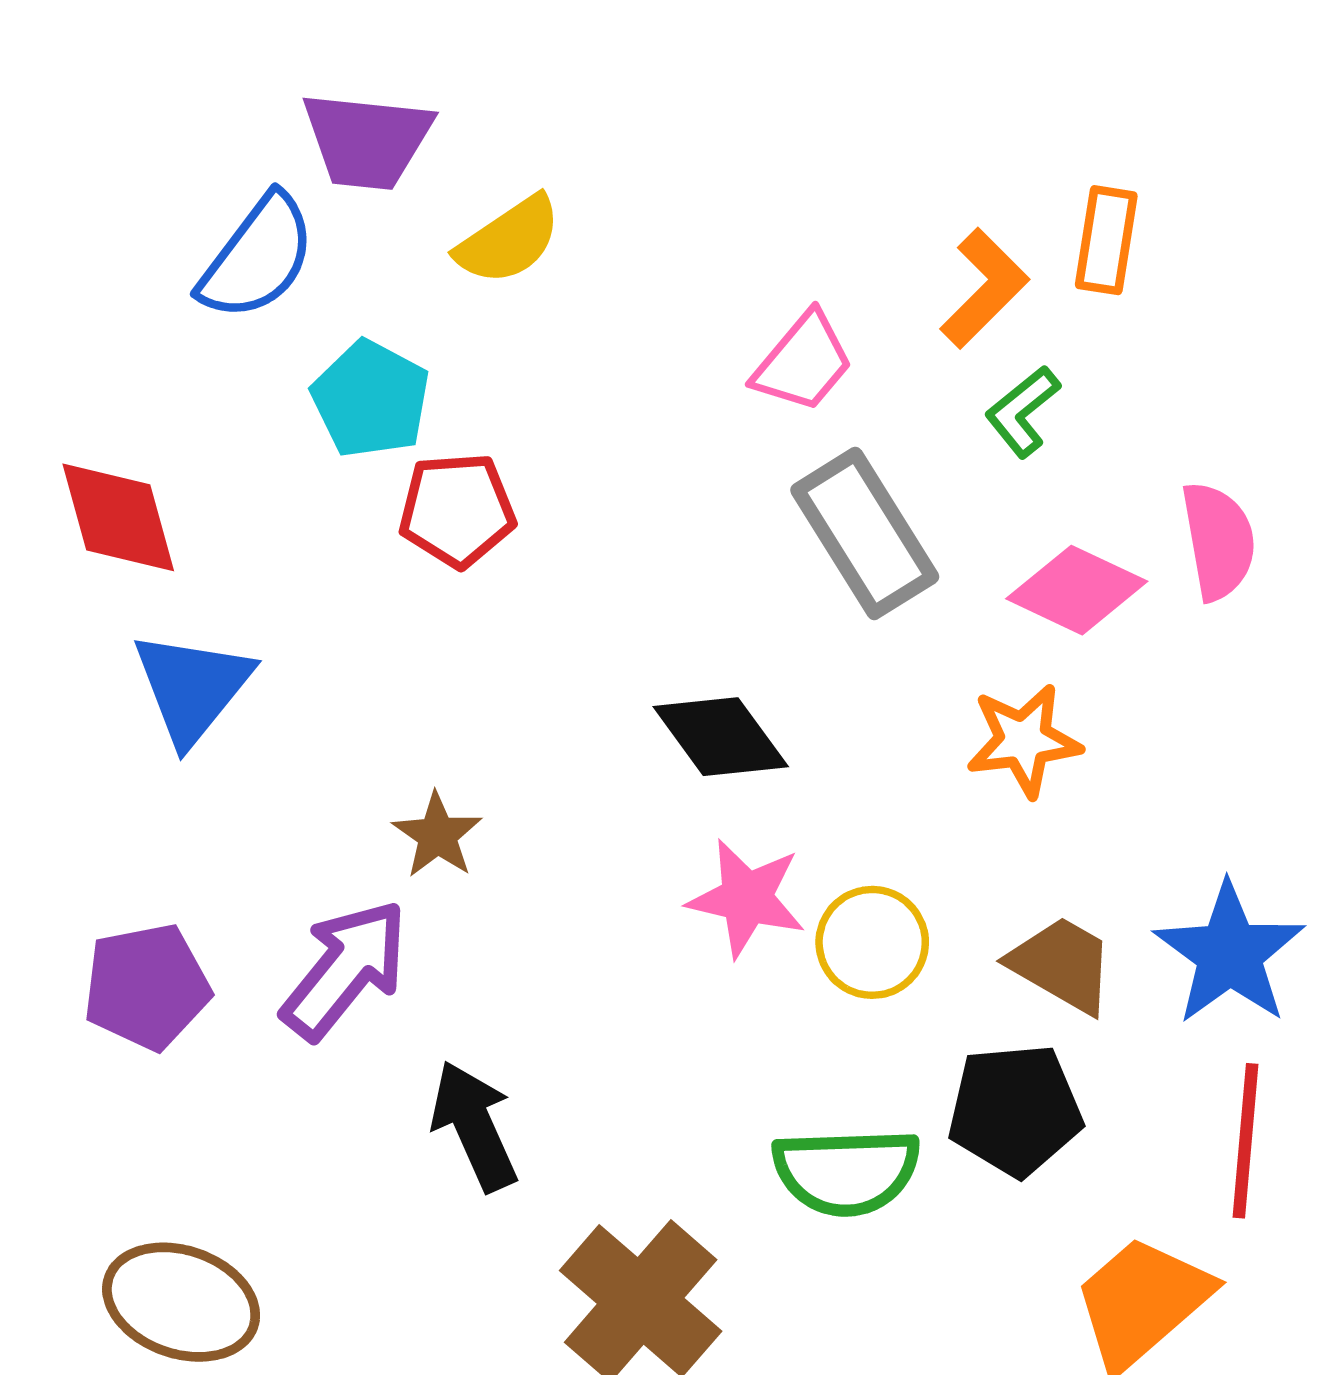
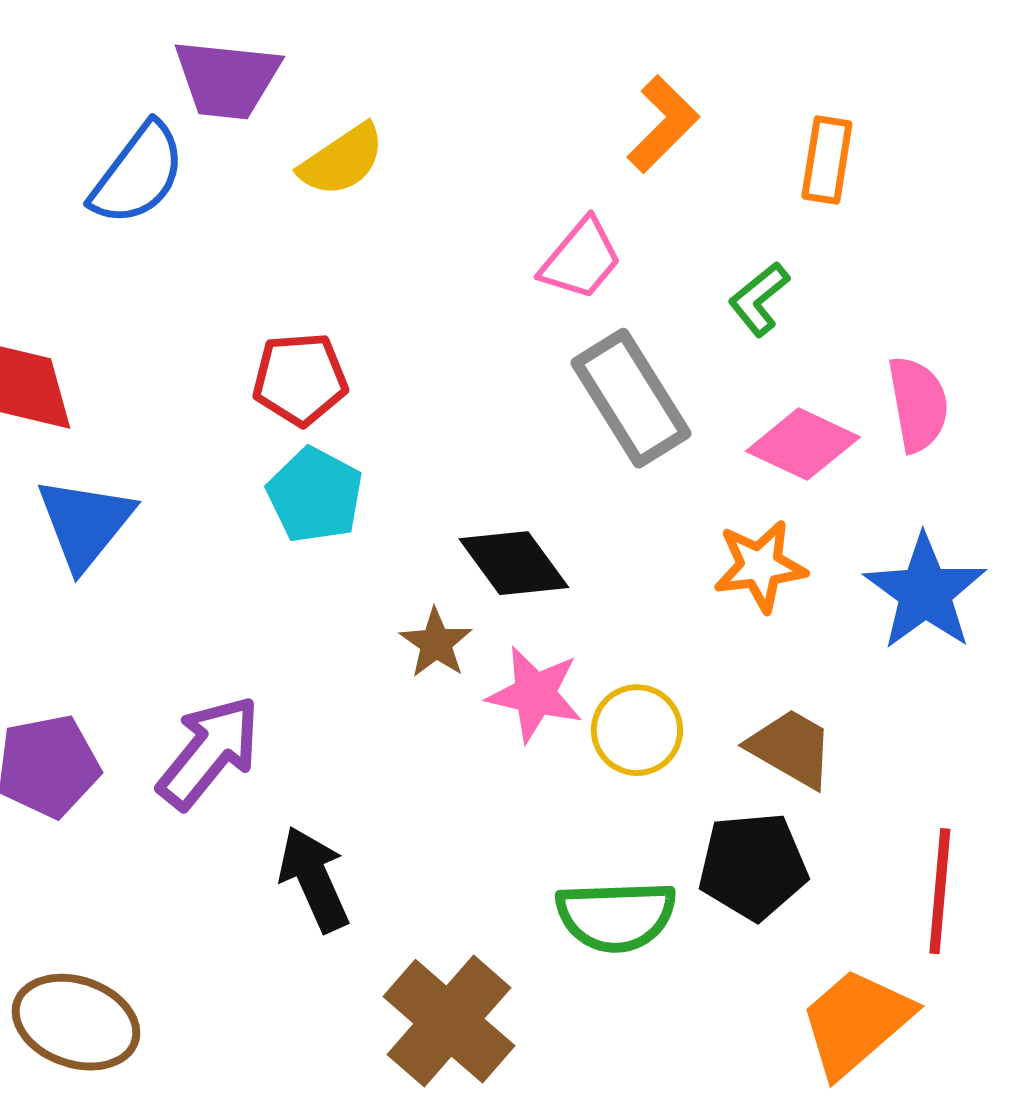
orange L-shape: (984, 288) -> (663, 124), moved
cyan pentagon: (371, 399) -> (315, 495), moved
brown star: (437, 835) -> (436, 643), moved
blue star: (1229, 953) -> (925, 592), moved

